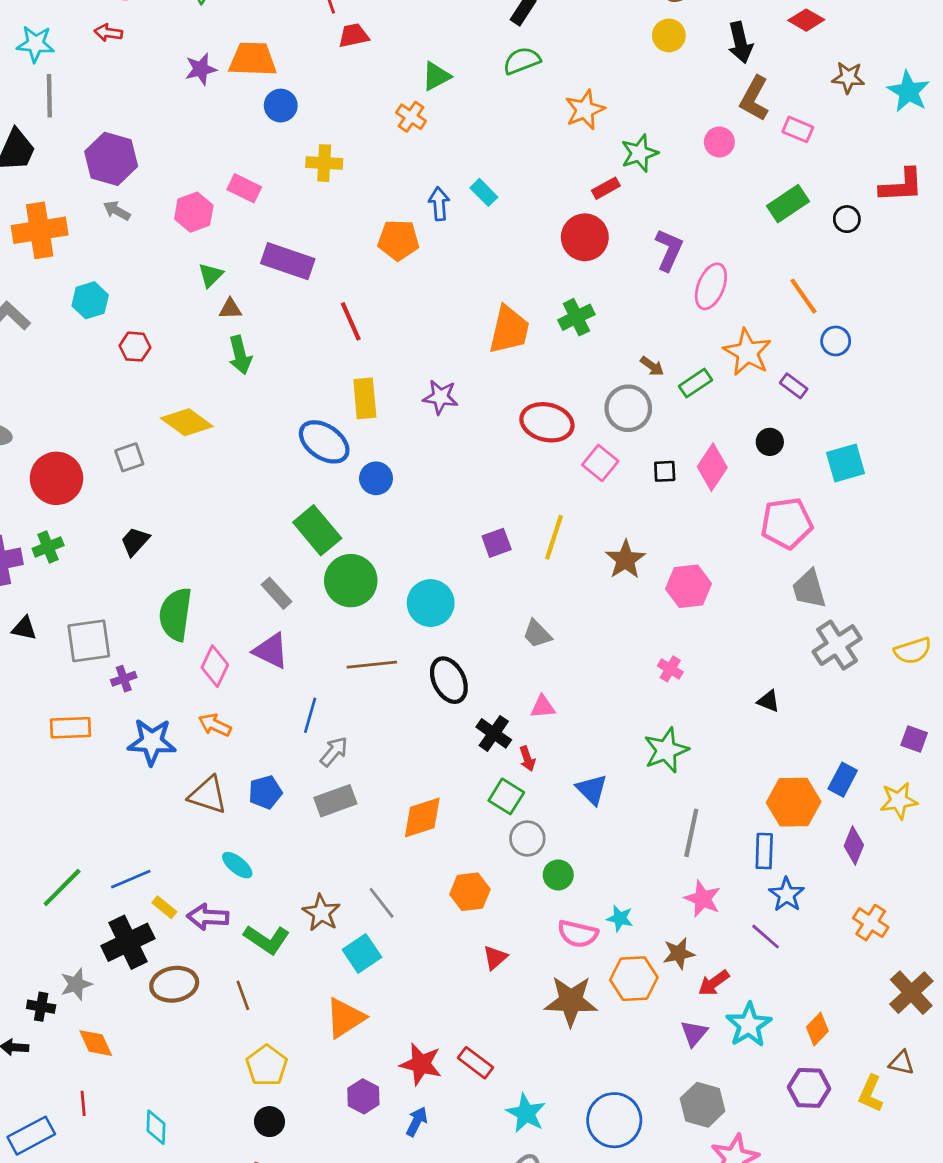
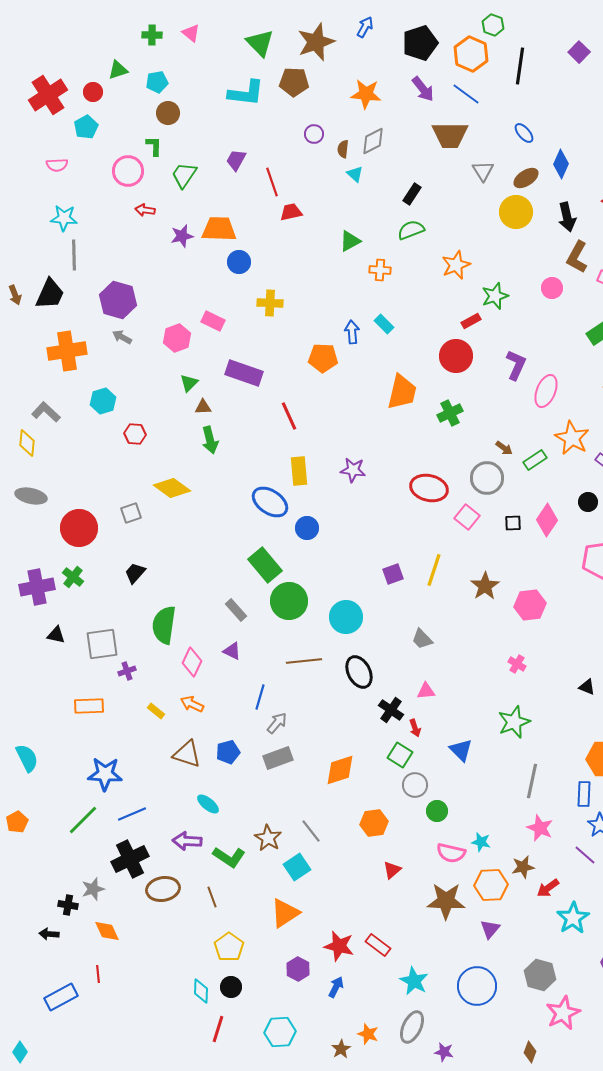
red arrow: (108, 33) -> (145, 210), moved
yellow circle: (669, 35) -> (516, 212), size x1.4
orange cross: (411, 117) -> (380, 270), moved, turned -30
orange trapezoid: (509, 330) -> (402, 392), moved
green cross: (48, 547) -> (73, 577), turned -30
purple triangle: (271, 651) -> (232, 651), size x0.7
blue star: (152, 742) -> (105, 774), moved
yellow rectangle: (164, 907) -> (156, 711), moved
purple triangle: (694, 1033) -> (490, 929), moved
cyan diamond: (156, 1127) -> (201, 991), moved

